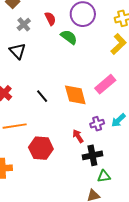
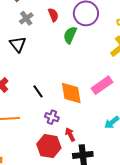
green semicircle: (69, 37) -> (70, 35), turned -108
purple cross: (97, 124) -> (52, 117), moved, turned 32
red hexagon: (41, 148) -> (49, 146), moved

